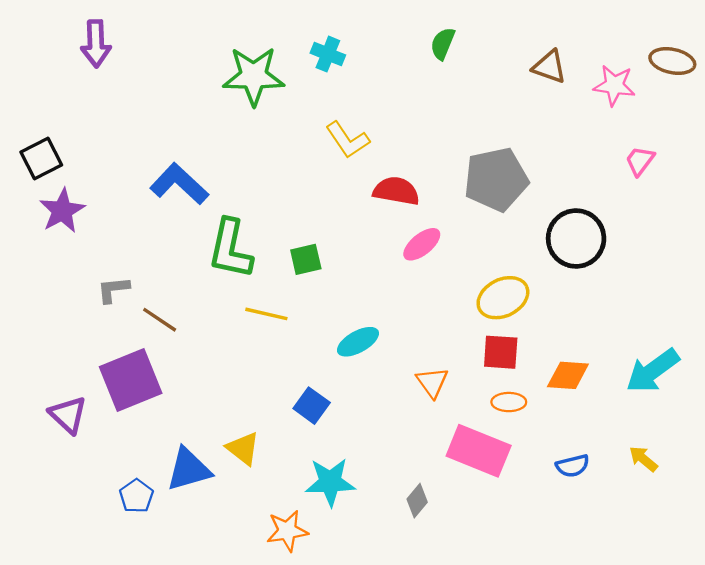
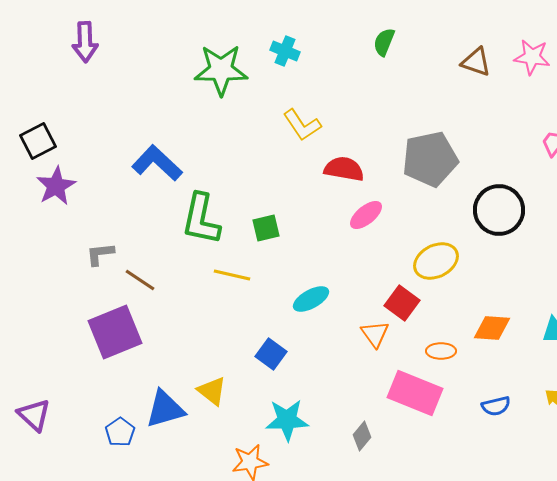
pink star: (614, 85) -> (532, 57), moved
red square: (501, 352) -> (402, 303), moved, turned 32
purple triangle: (68, 415) -> (34, 415), moved

